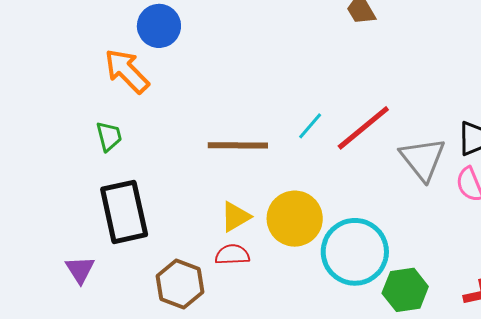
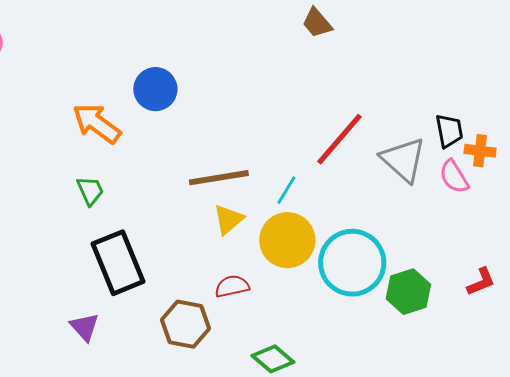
blue circle: (159, 26) -> (155, 89), moved
cyan line: (310, 126) -> (286, 190), moved
yellow triangle: (235, 217) -> (228, 219), moved

